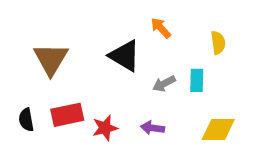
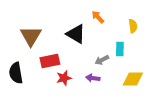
gray arrow: (164, 84) -> (102, 60), moved
red rectangle: (67, 115) -> (50, 61), moved
black semicircle: (26, 120) -> (16, 73), size x1.5

